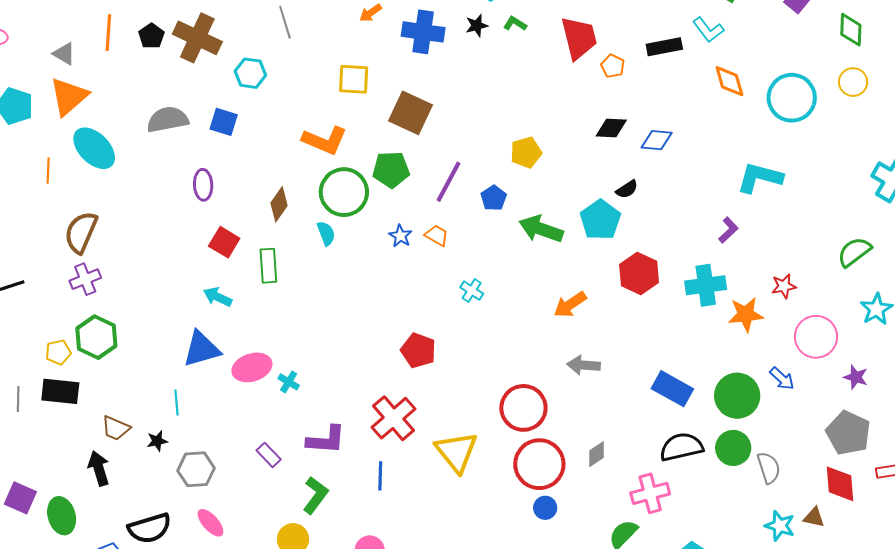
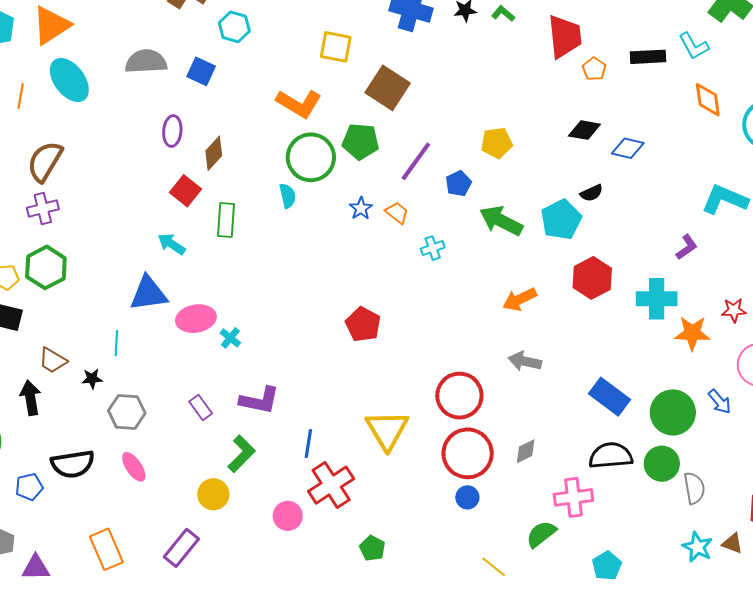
brown diamond: (279, 204) -> (214, 153), moved
cyan cross: (472, 291) -> (433, 248), moved, turned 30
red cross: (393, 418) -> (331, 485), moved

